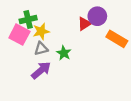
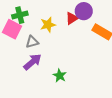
yellow star: (41, 31) -> (48, 25), moved
green star: (64, 53) -> (60, 75), moved

